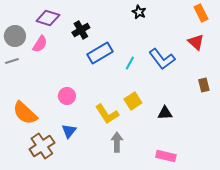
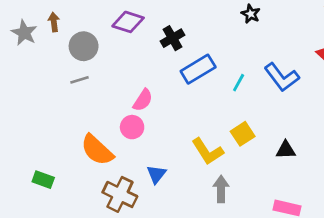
pink semicircle: (40, 44) -> (143, 100), moved
pink circle: (67, 96) -> (132, 127), moved
brown cross: (42, 146) -> (120, 194), turned -30

